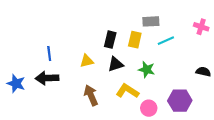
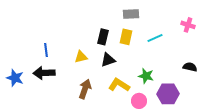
gray rectangle: (151, 21) -> (131, 14), moved
green star: (147, 70) -> (146, 76), moved
brown arrow: (91, 95) -> (85, 89), turned 42

